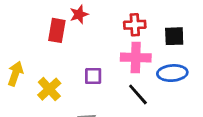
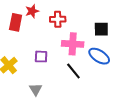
red cross: (135, 25) -> (58, 19), moved
blue ellipse: (172, 73) -> (99, 56), turned 35

